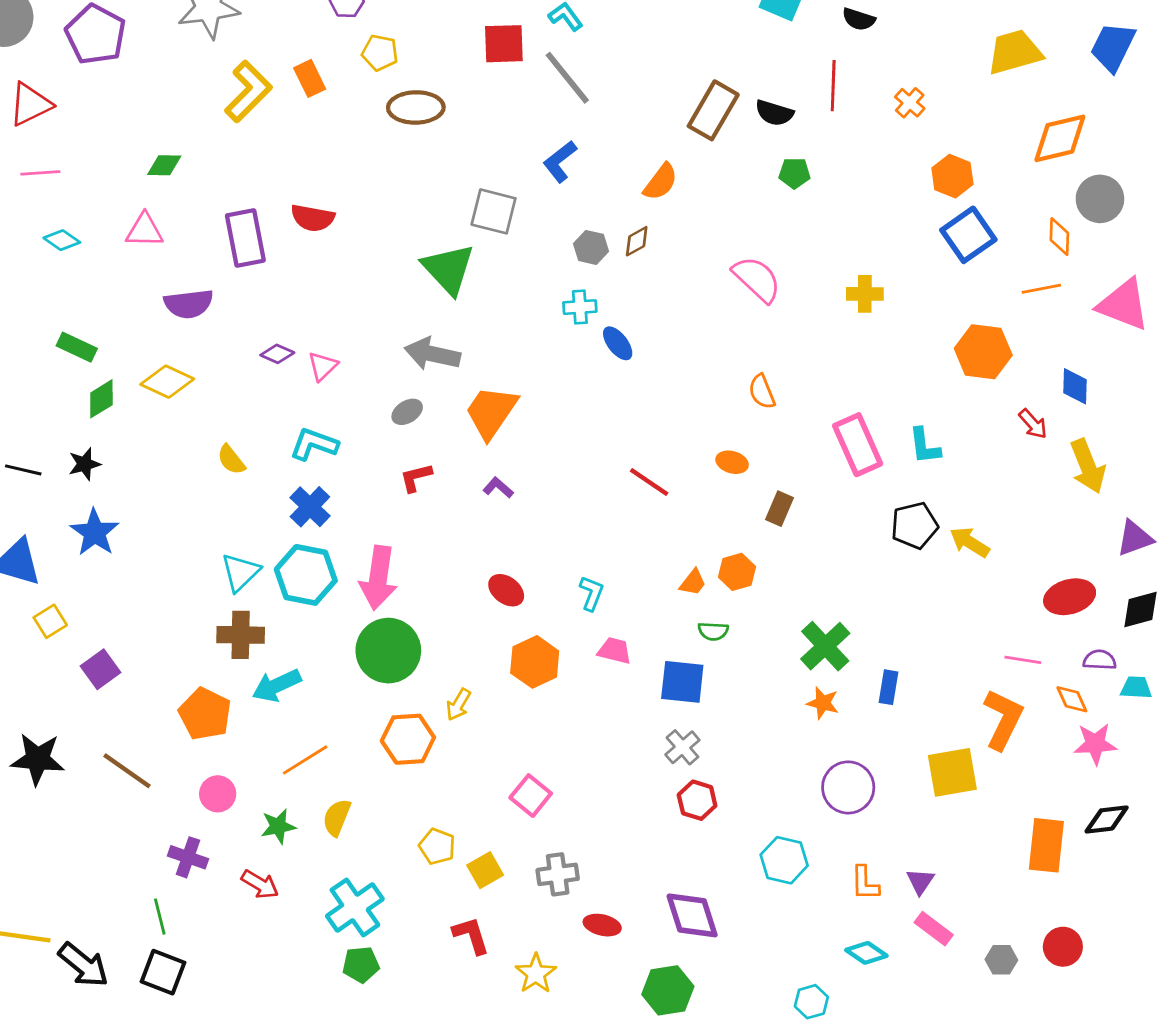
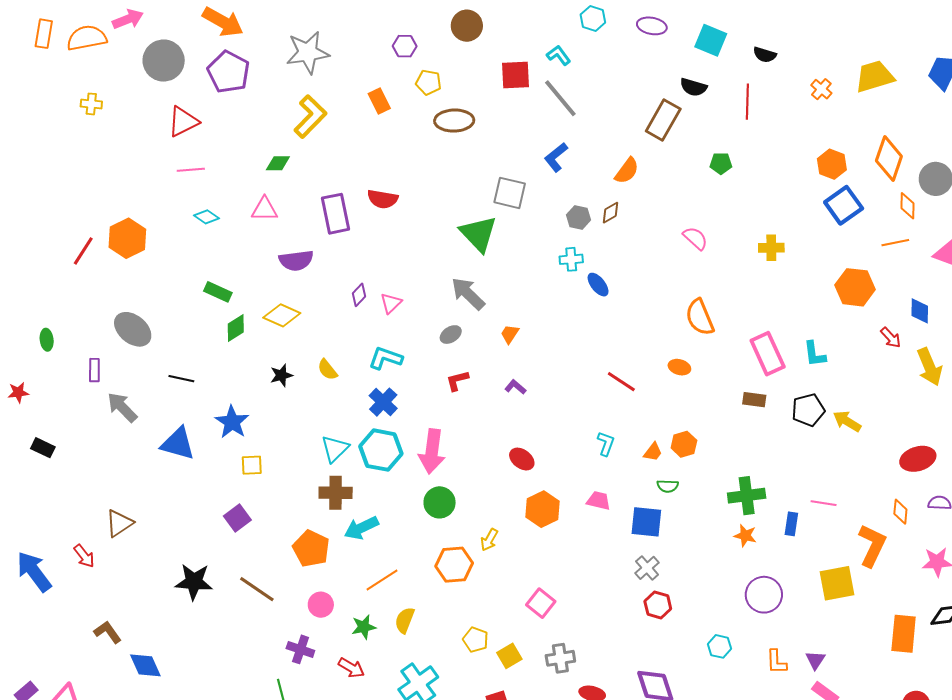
yellow L-shape: (248, 91) -> (310, 117), moved
orange cross: (910, 103) -> (821, 89), moved
black semicircle: (774, 113) -> (693, 87), moved
orange diamond: (1060, 138) -> (889, 159), moved, turned -57
pink semicircle: (757, 279) -> (695, 238), size x0.7
purple diamond: (277, 354) -> (359, 295), turned -70
gray arrow: (432, 354) -> (468, 294), turned 33
orange semicircle: (762, 392) -> (700, 317), size x1.5
orange trapezoid: (491, 412) -> (510, 334), size x0.5
black star: (85, 464) -> (281, 375), moved
brown rectangle: (780, 509) -> (754, 400), moved, turned 75
cyan L-shape: (591, 593) -> (606, 444), moved
yellow square: (50, 621) -> (252, 465), moved, turned 30
green cross: (825, 646) -> (747, 496), turned 36
green circle: (388, 651) -> (440, 502), size x0.7
pink line: (1023, 660) -> (824, 503), moved
orange diamond: (1072, 699) -> (900, 512), moved, turned 30
cyan hexagon: (784, 860) -> (720, 646), size x0.7

